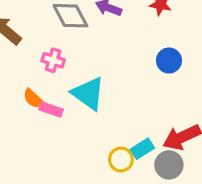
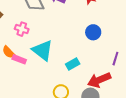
cyan rectangle: (142, 149) -> (73, 64), moved

